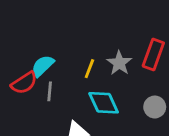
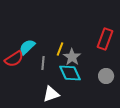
gray star: (119, 63) -> (72, 57), moved
gray line: (50, 91) -> (43, 63), moved

